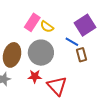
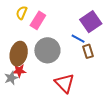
yellow semicircle: (47, 27) -> (22, 13), moved, turned 80
red star: (35, 76) -> (19, 71), moved

